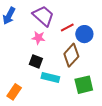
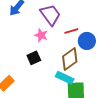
black square: (36, 61) -> (34, 58), turned 32
cyan rectangle: (50, 77) -> (65, 78), moved

